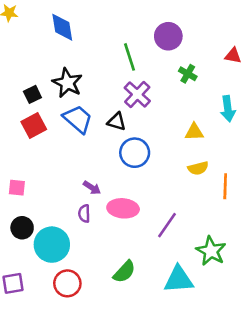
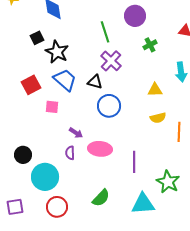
green cross: (188, 74) -> (150, 45), turned 32
black square: (32, 94) -> (37, 38), moved
pink square: (17, 188) -> (52, 107), moved
purple line: (167, 225) -> (134, 162), turned -35
black circle: (22, 228) -> (23, 155), moved

